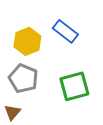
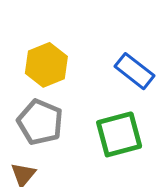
blue rectangle: (65, 31) -> (134, 71), moved

